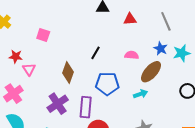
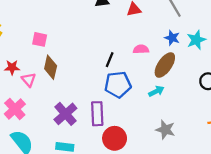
black line: (96, 53) -> (110, 60), moved
brown diamond: (68, 72) -> (51, 67), moved

